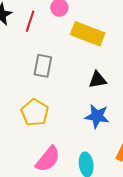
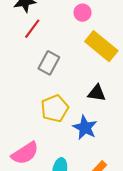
red line: (30, 21) -> (32, 29), moved
yellow pentagon: (35, 113) -> (55, 108), moved

